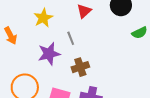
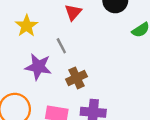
purple star: (49, 54) -> (38, 67), turned 30

